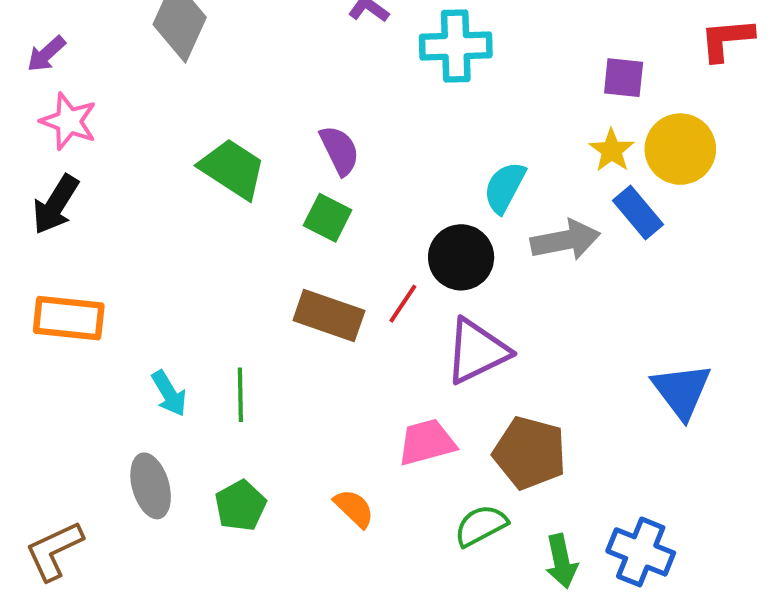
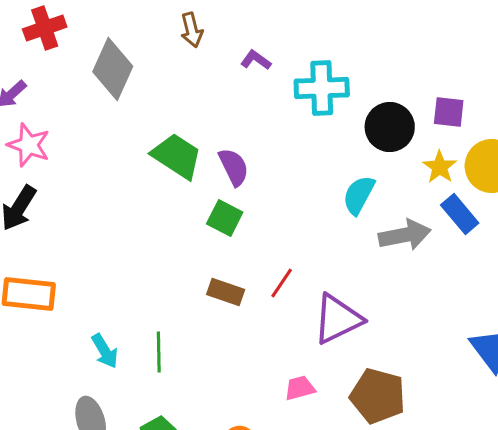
green trapezoid: (233, 169) -> (177, 156), moved
black circle: (461, 257) -> (390, 127), moved
brown rectangle: (329, 315) -> (226, 292), size x0.7
pink trapezoid: (427, 442) -> (300, 388), size x0.7

